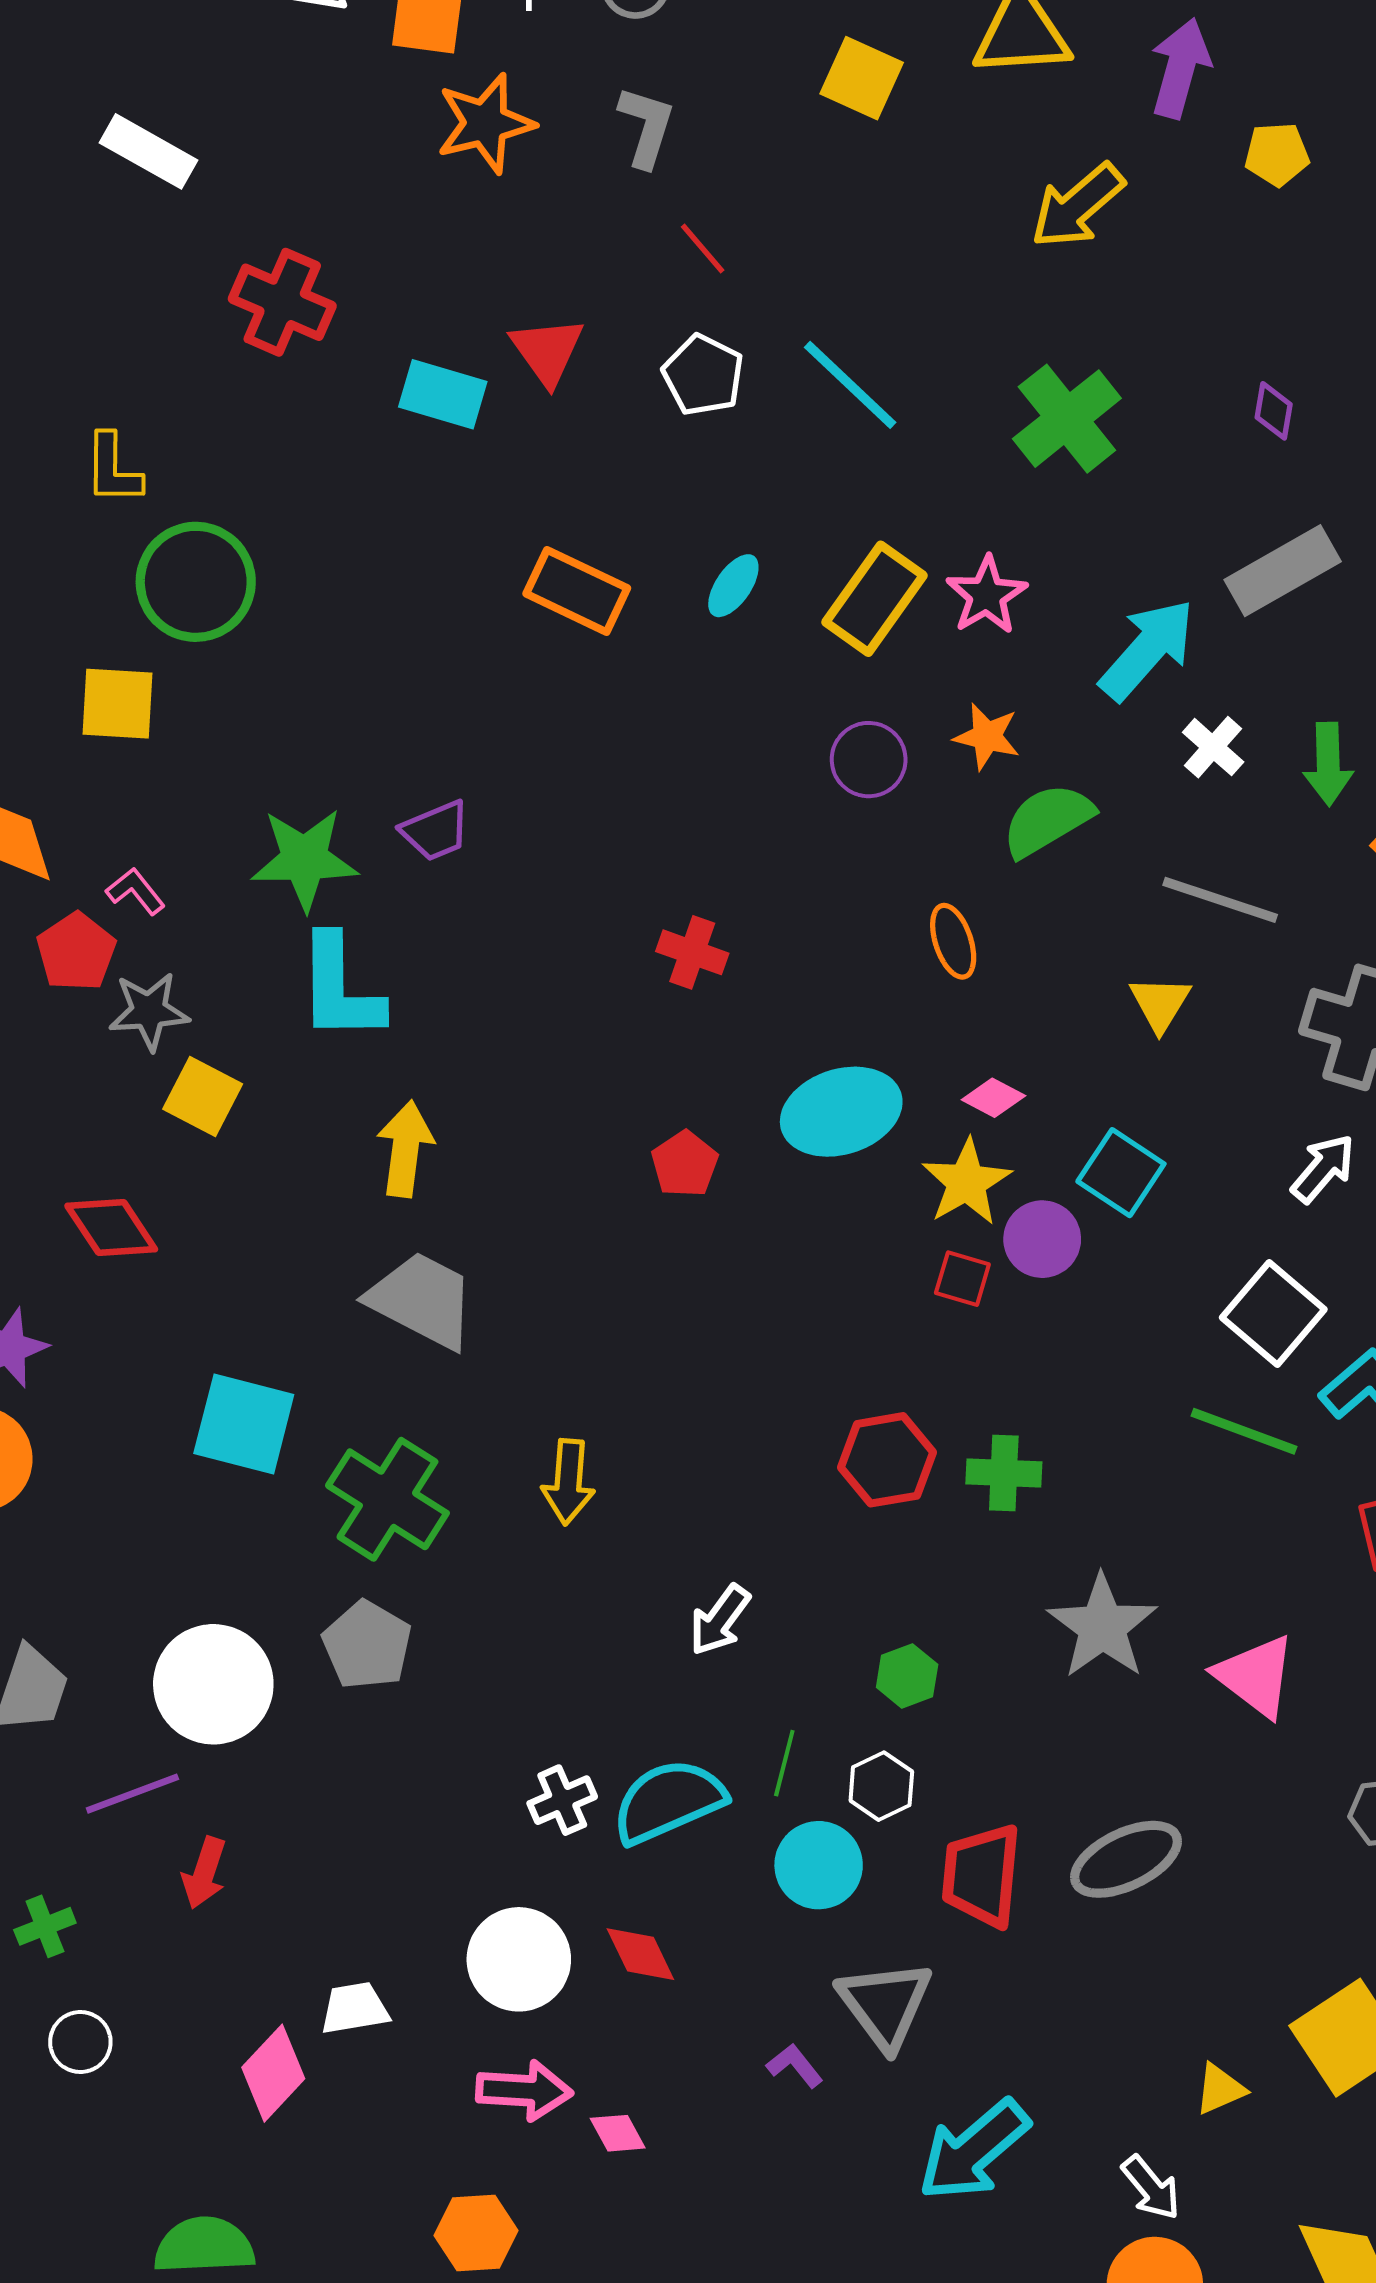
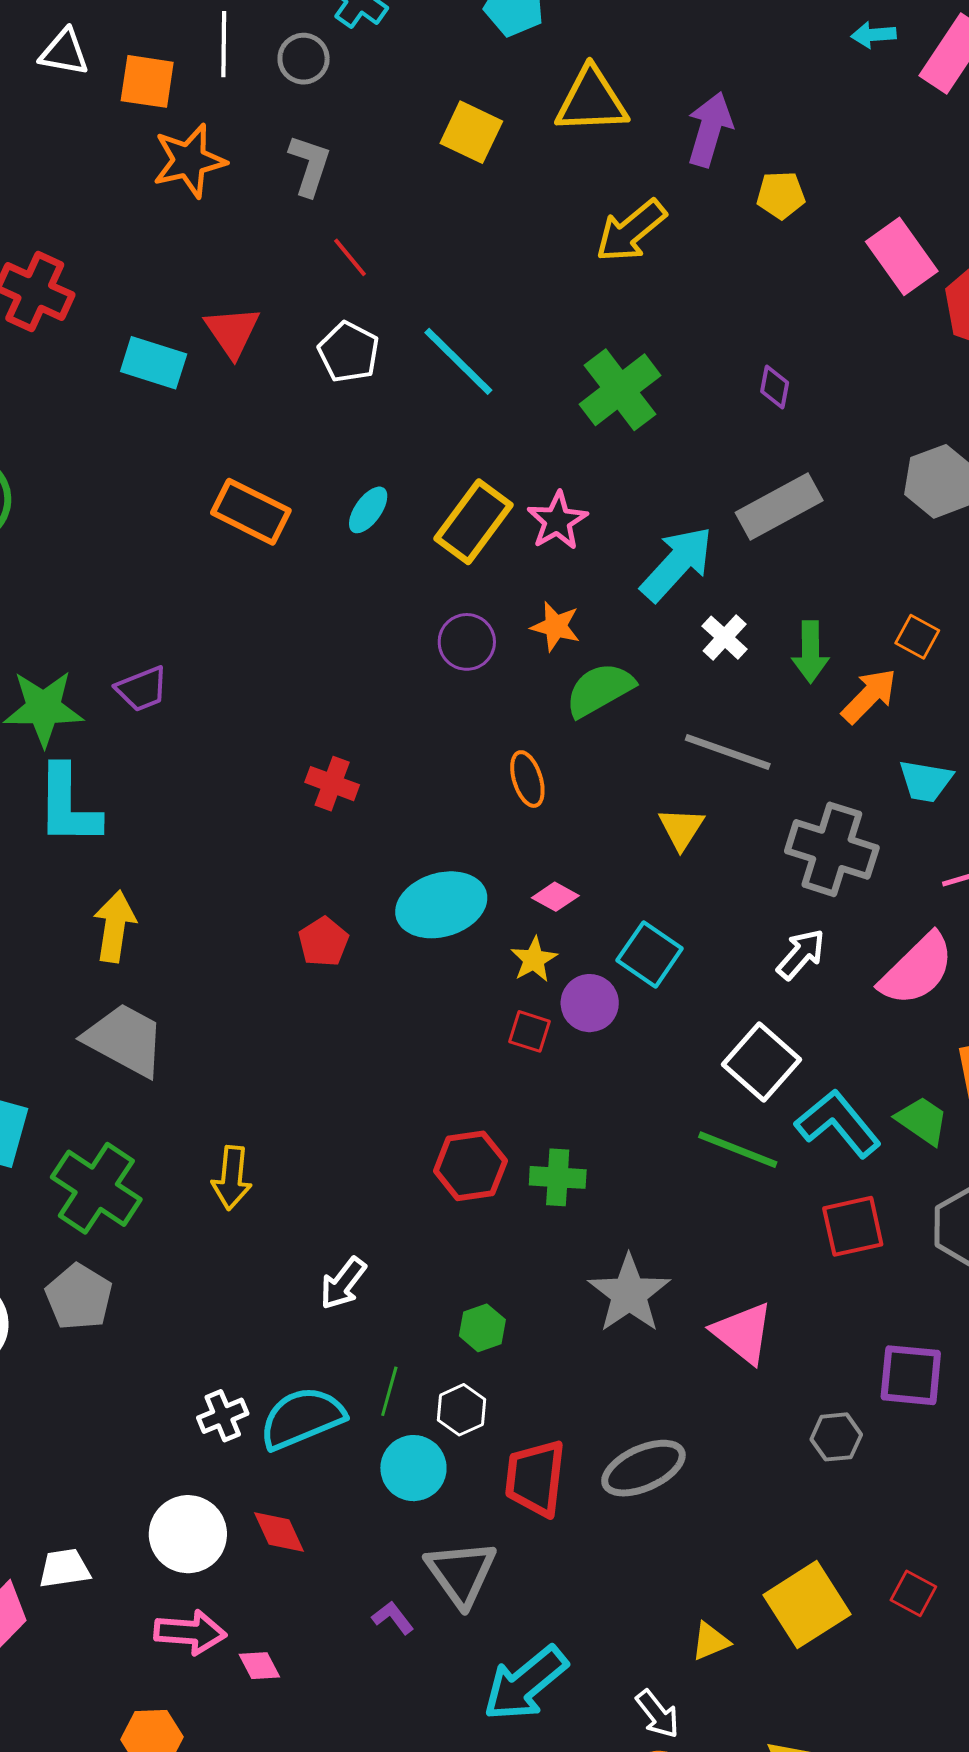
yellow star: (966, 1182) -> (534, 959), size x0.7

